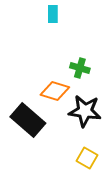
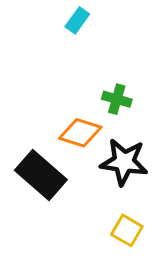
cyan rectangle: (53, 14) -> (77, 20), turned 36

